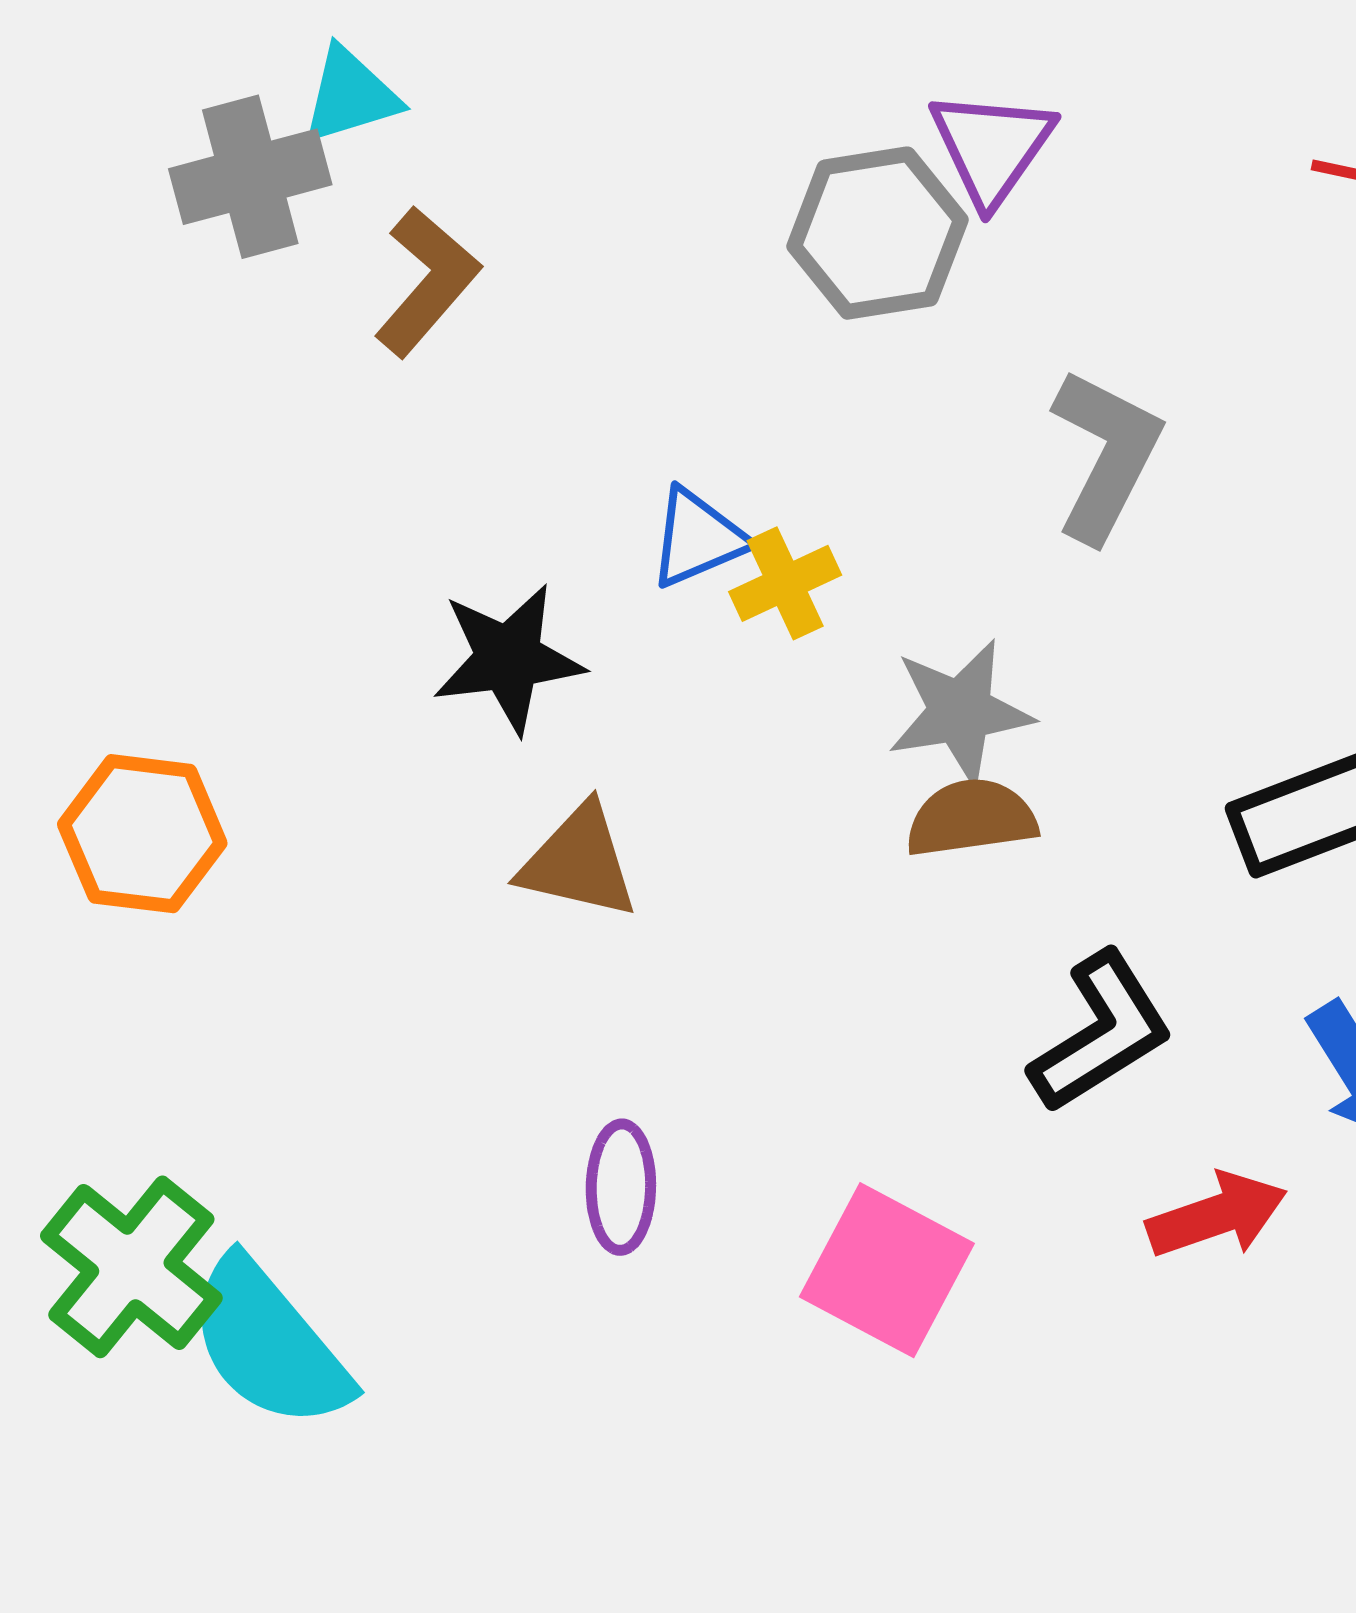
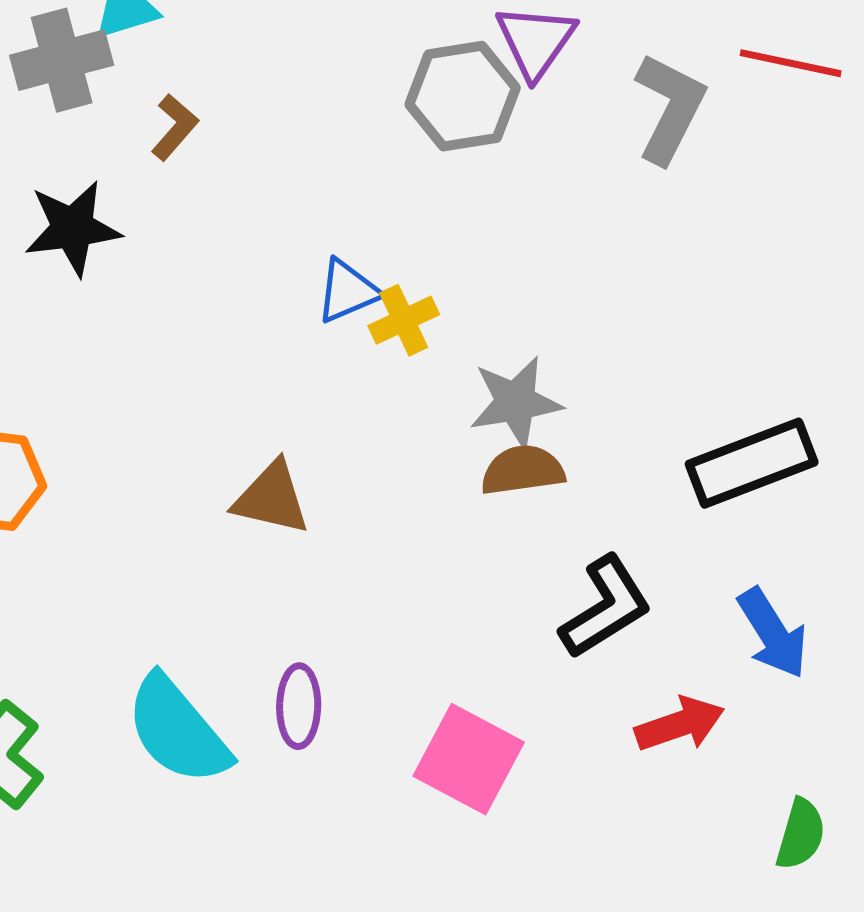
brown L-shape: (427, 282) -> (175, 127), size x0.7
gray L-shape: (1106, 455) -> (670, 108), moved
black star: (508, 658) -> (73, 228), moved
cyan semicircle: (269, 1344) -> (178, 730), moved

